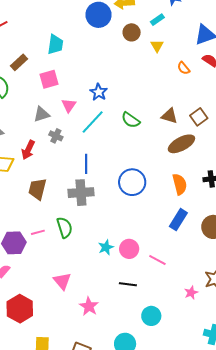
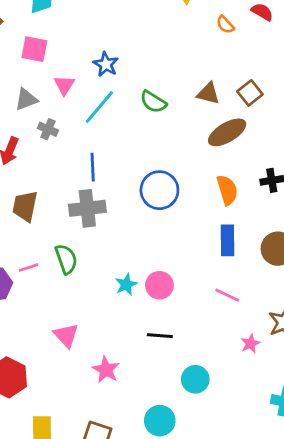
pink square: (49, 79) -> (34, 49), turned 30
blue rectangle: (178, 220) -> (228, 240), turned -30
pink line: (157, 260) -> (227, 295), moved

